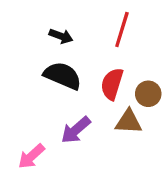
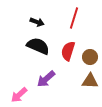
brown triangle: (128, 122) -> (90, 81), moved

